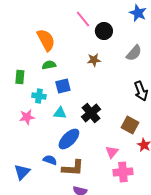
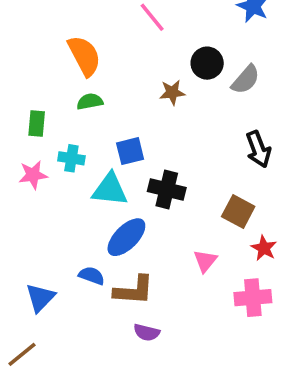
black circle: (104, 31) -> (207, 63), moved
blue square: (63, 86) -> (130, 151), moved
cyan triangle: (60, 113) -> (110, 190), size x1.5
black cross: (91, 113) -> (167, 190), turned -36
pink star: (27, 117) -> (33, 175), moved
pink cross: (123, 172) -> (253, 298), moved

